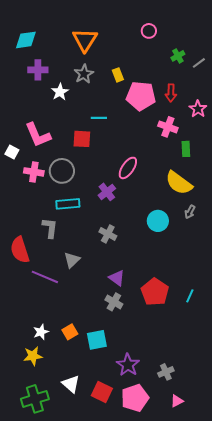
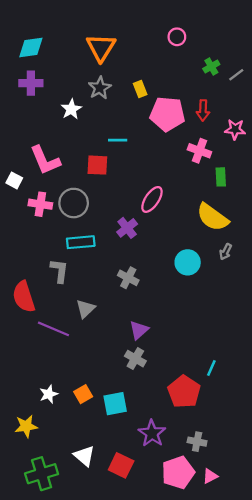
purple cross: (38, 70) -> (31, 83), moved
pink star: (198, 109) -> (235, 129), turned -30
purple triangle: (117, 278) -> (139, 330), turned 42
red pentagon: (155, 292) -> (184, 392), moved
cyan line: (190, 296) -> (211, 368), moved
yellow star: (33, 356) -> (26, 426), moved
gray cross: (166, 372) -> (197, 442), turned 35
pink pentagon: (135, 398) -> (178, 473), moved

